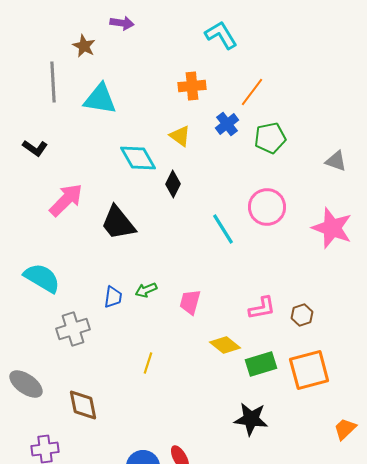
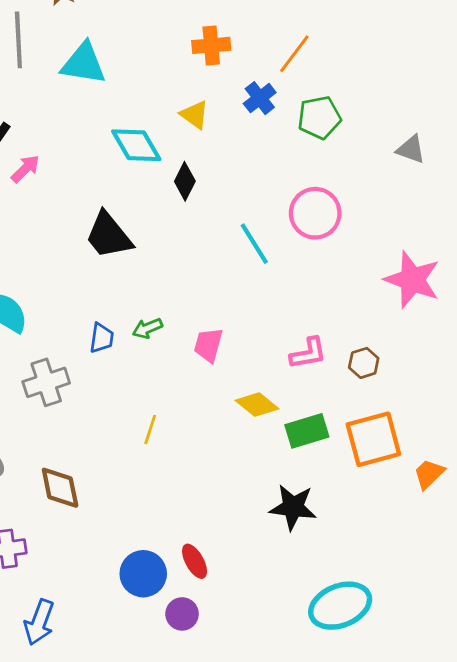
pink arrow: (66, 200) -> (25, 169), moved, size x0.6
pink star: (332, 228) -> (412, 280), moved
orange trapezoid: (345, 429) -> (429, 474), moved

